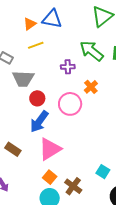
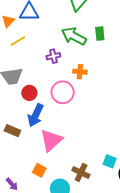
orange cross: (91, 87) -> (80, 72), turned -32
brown rectangle: (13, 149) -> (12, 131), moved
cyan square: (103, 172) -> (110, 161), moved
orange square: (50, 177) -> (39, 170), moved

